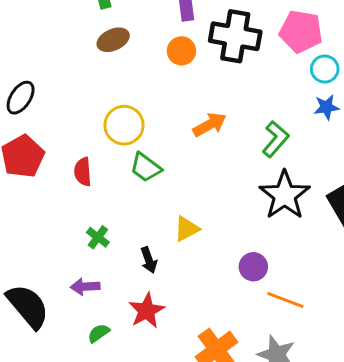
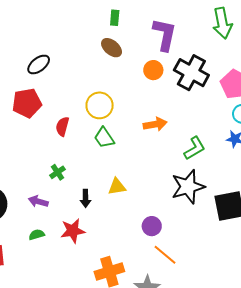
brown ellipse: (113, 40) -> (112, 48), turned 45

